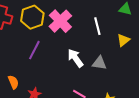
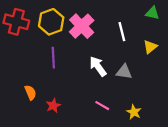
purple line: (34, 50) -> (53, 58), turned -30

